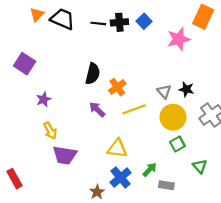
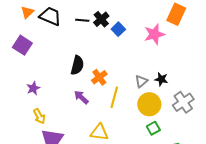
blue square: (144, 21) -> (118, 29), moved
black cross: (119, 22) -> (101, 19), turned -35
purple square: (25, 64) -> (22, 45), moved
gray triangle: (164, 92) -> (141, 81), turned 32
yellow line: (134, 109) -> (114, 97), turned -55

